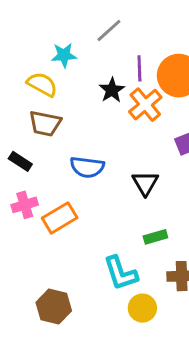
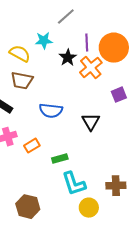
cyan star: (64, 55) -> (44, 41), moved
orange rectangle: (60, 218) -> (32, 146), size x0.7
green rectangle: (155, 237) -> (60, 159), moved

